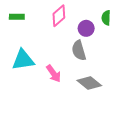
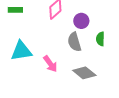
green semicircle: (106, 18) -> (100, 39), moved

